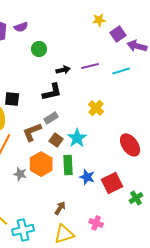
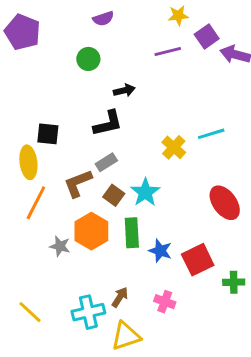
purple semicircle: (21, 27) -> (103, 19), moved
purple line: (90, 66) -> (168, 51), moved
cyan line: (121, 71) -> (211, 134), moved
green cross: (136, 198) -> (234, 282), turned 32
pink cross: (96, 223) -> (165, 302), moved
cyan cross: (23, 230) -> (88, 312), moved

